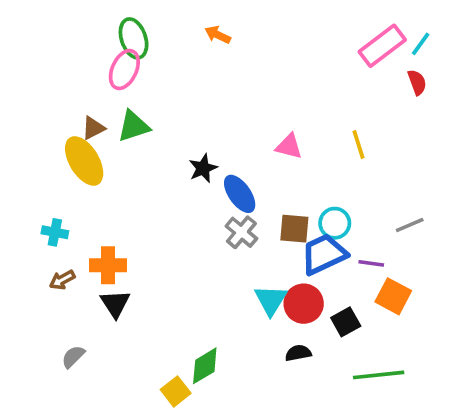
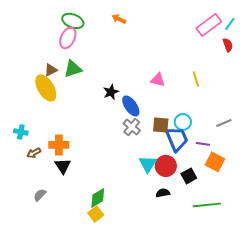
green ellipse: (134, 38) -> (73, 21), turned -50
cyan cross: (55, 232) -> (21, 132), moved
blue trapezoid: (324, 254) -> (177, 139), turned 92
green diamond: (205, 366) -> (98, 198), moved

